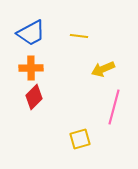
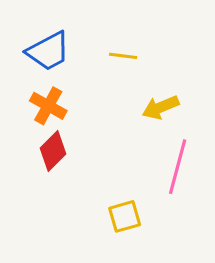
orange cross: (31, 68) -> (48, 106), turned 30

